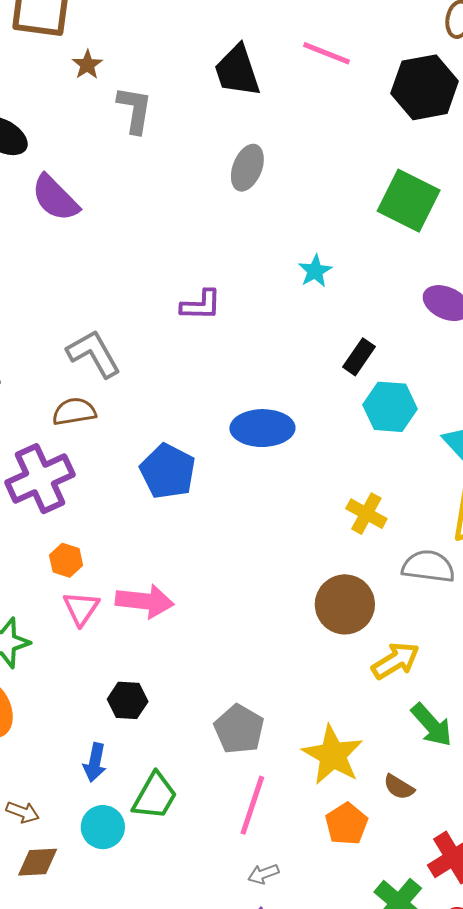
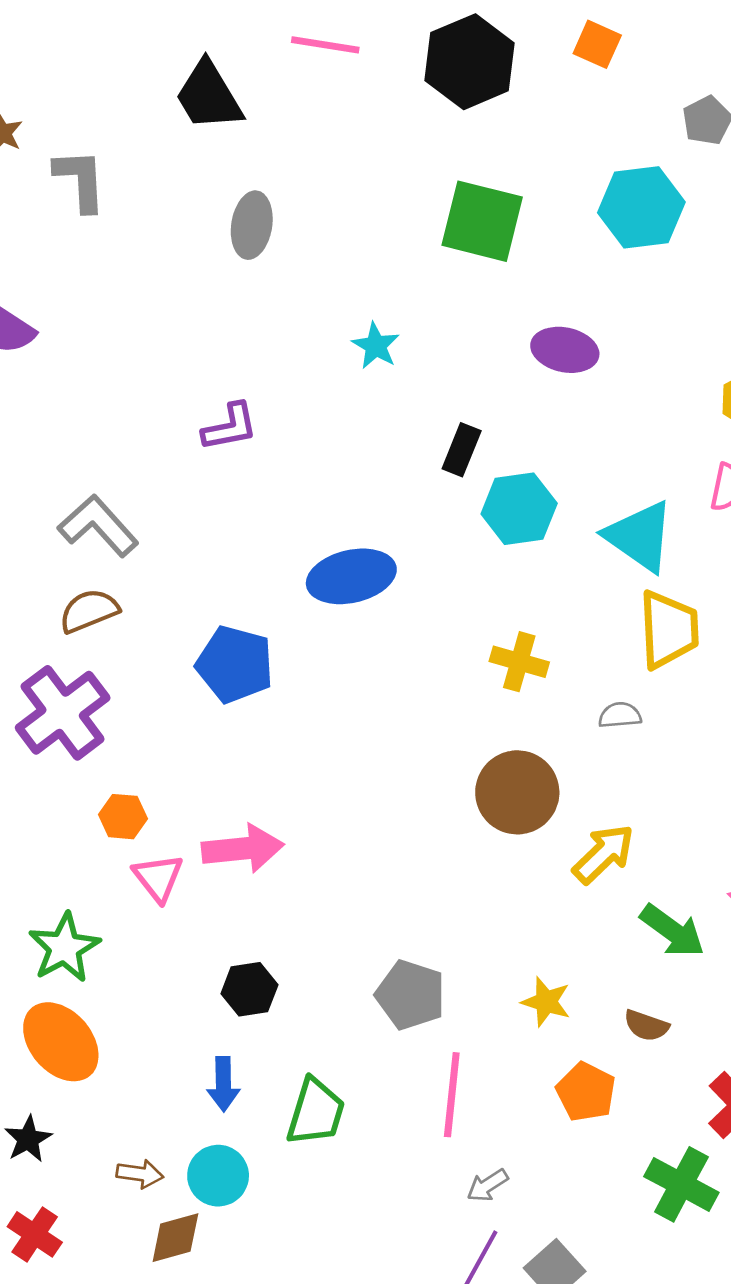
gray semicircle: (428, 566) -> (620, 715), size x0.6
yellow star: (333, 755) -> (546, 1002), size x0.6
cyan circle: (103, 827) -> (218, 1176), moved

